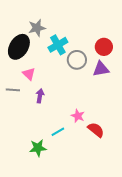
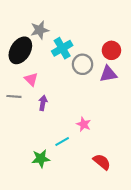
red semicircle: (96, 130) -> (102, 162), moved

